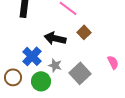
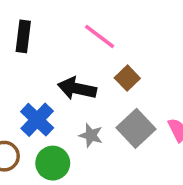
gray star: (55, 65) -> (91, 135), moved
gray square: (80, 73) -> (136, 128), moved

